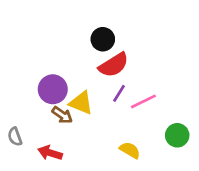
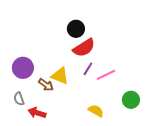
purple circle: (53, 89) -> (23, 68), moved
gray semicircle: (15, 137) -> (19, 99), moved

